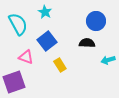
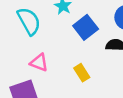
blue square: (47, 41) -> (86, 27), moved

